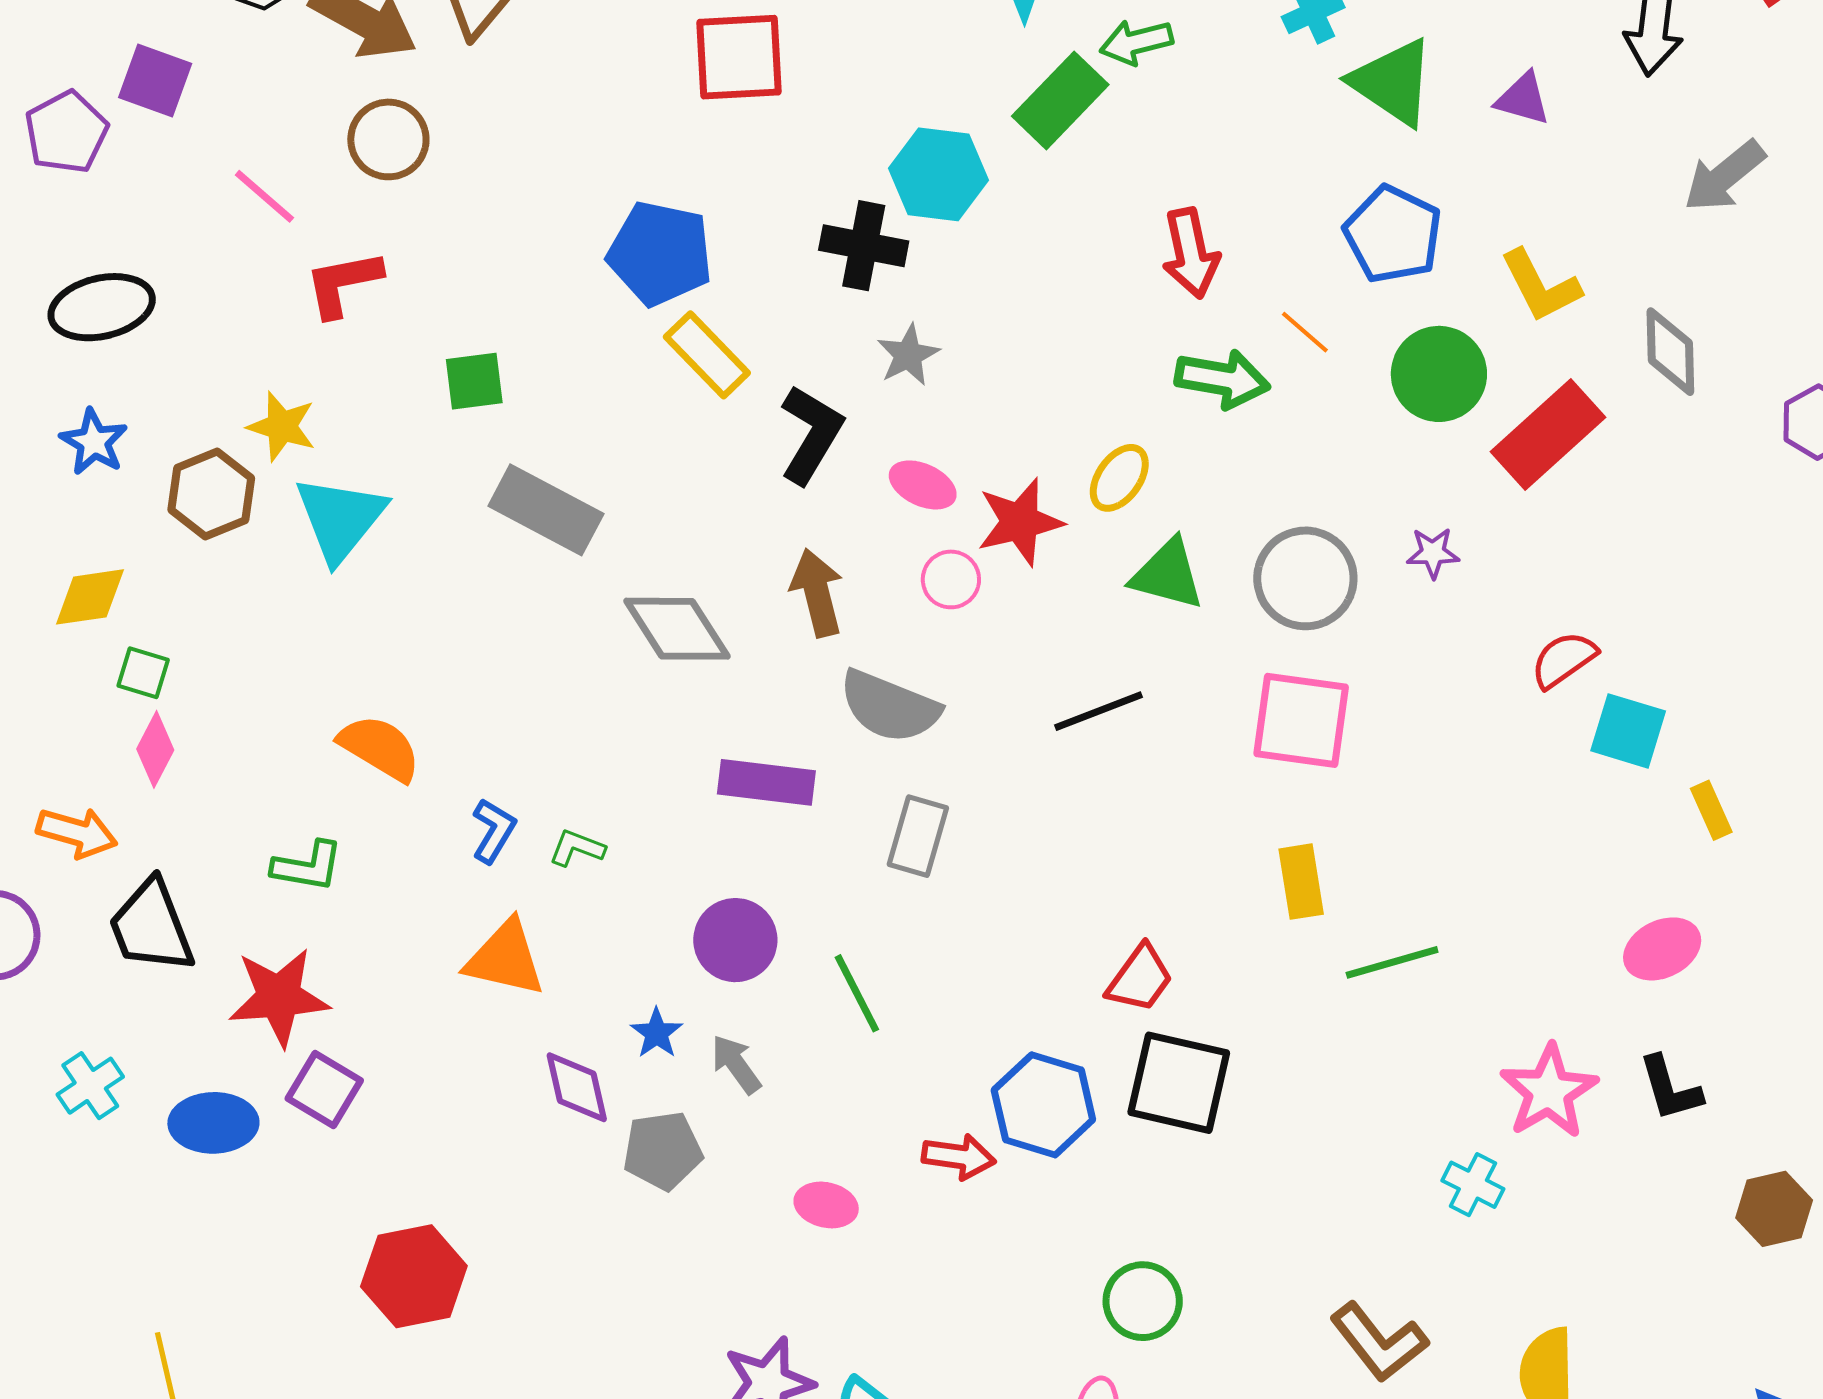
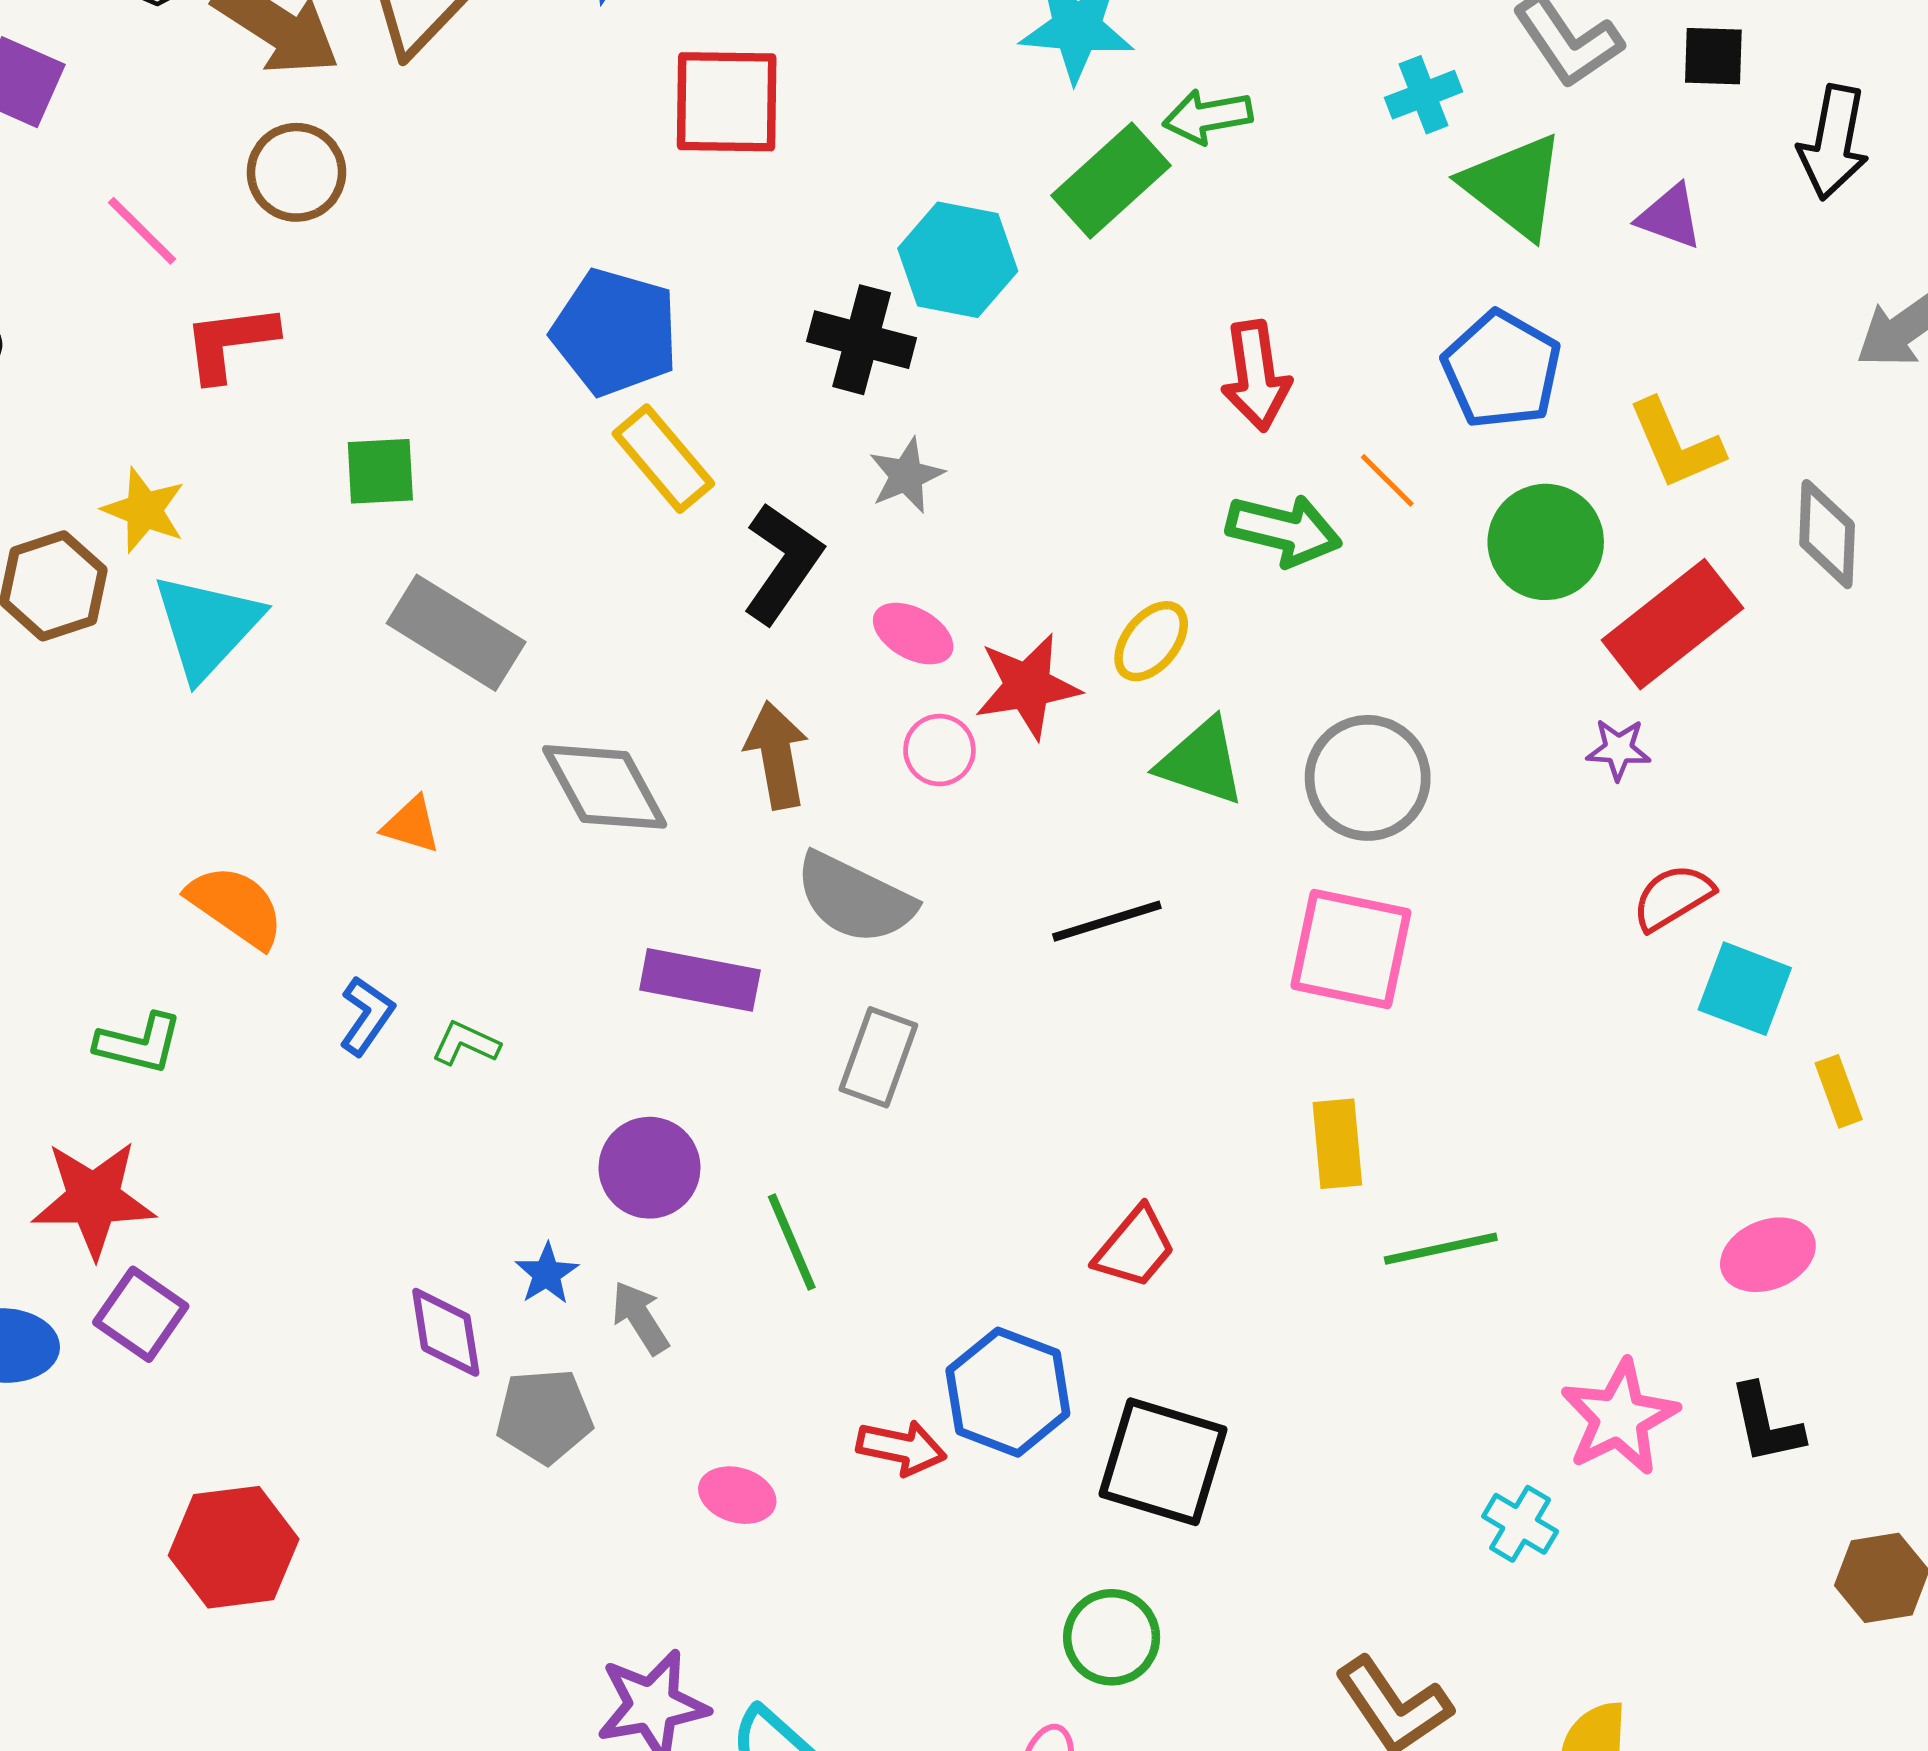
purple star: (1433, 553) -> (1619, 749), moved
orange triangle: (505, 958) -> (411, 825), moved, size x0.6
black square: (1179, 1083) -> (1163, 1462), moved

